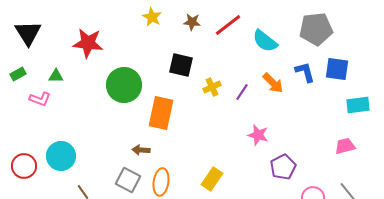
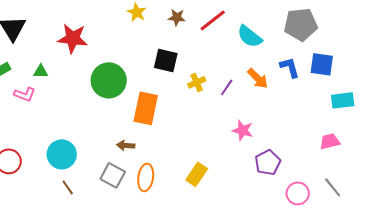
cyan circle: (61, 156) -> (62, 154), moved

